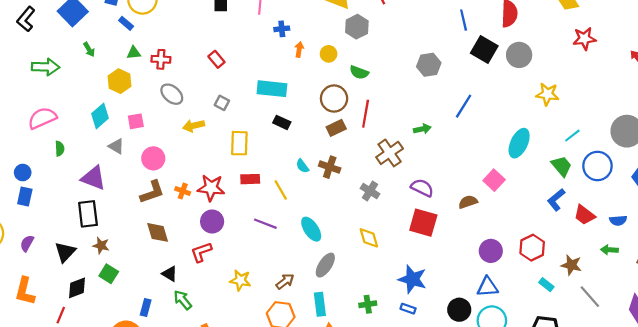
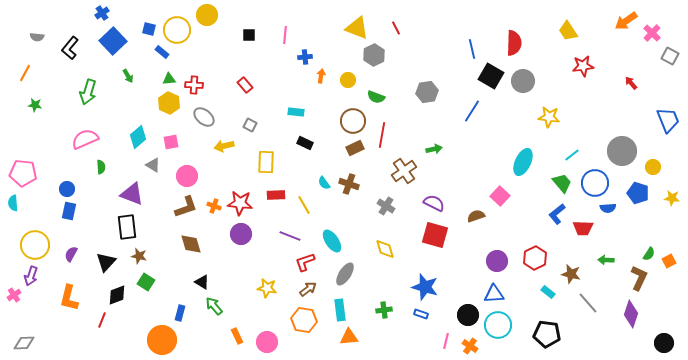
gray hexagon: (429, 65) -> (427, 92), moved
green arrow: (46, 67) -> (88, 92), turned 105
yellow hexagon: (120, 81) -> (169, 103), moved
cyan rectangle: (272, 89) -> (296, 112), size x0.6
blue line: (464, 106) -> (472, 111), moved
red trapezoid: (584, 215) -> (583, 228), turned -35
blue semicircle: (618, 220) -> (608, 208), moved
red L-shape: (201, 252) -> (305, 262), moved

